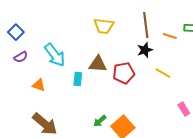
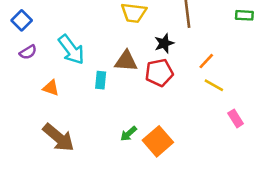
orange line: (170, 36) -> (206, 61), moved, turned -64
black star: (145, 50) -> (164, 43), moved
yellow line: (163, 73) -> (214, 85), moved

